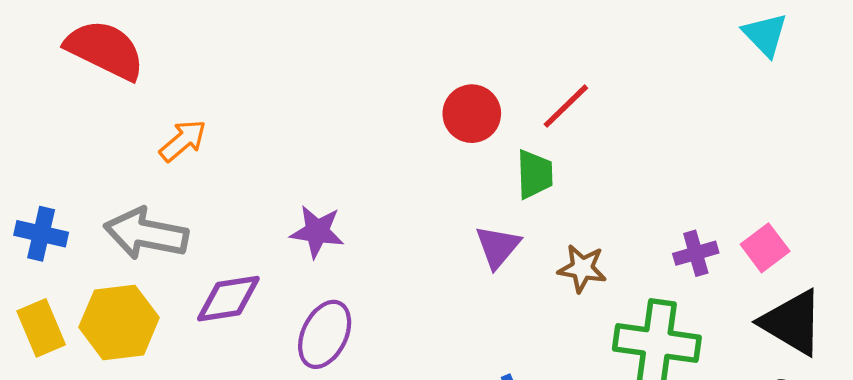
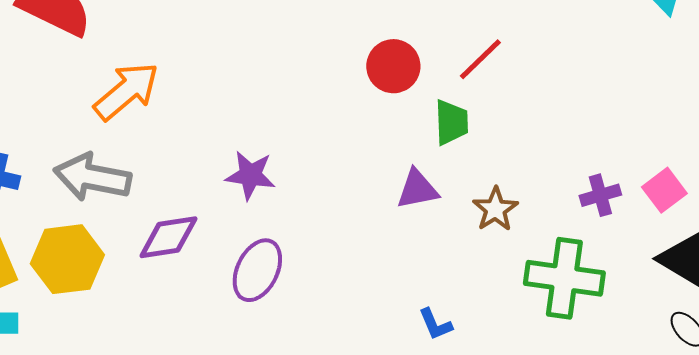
orange arrow: (183, 141) -> (126, 91), size x1.5
purple triangle: (498, 247) -> (417, 189), turned 39
brown star: (582, 268) -> (495, 209), turned 30

